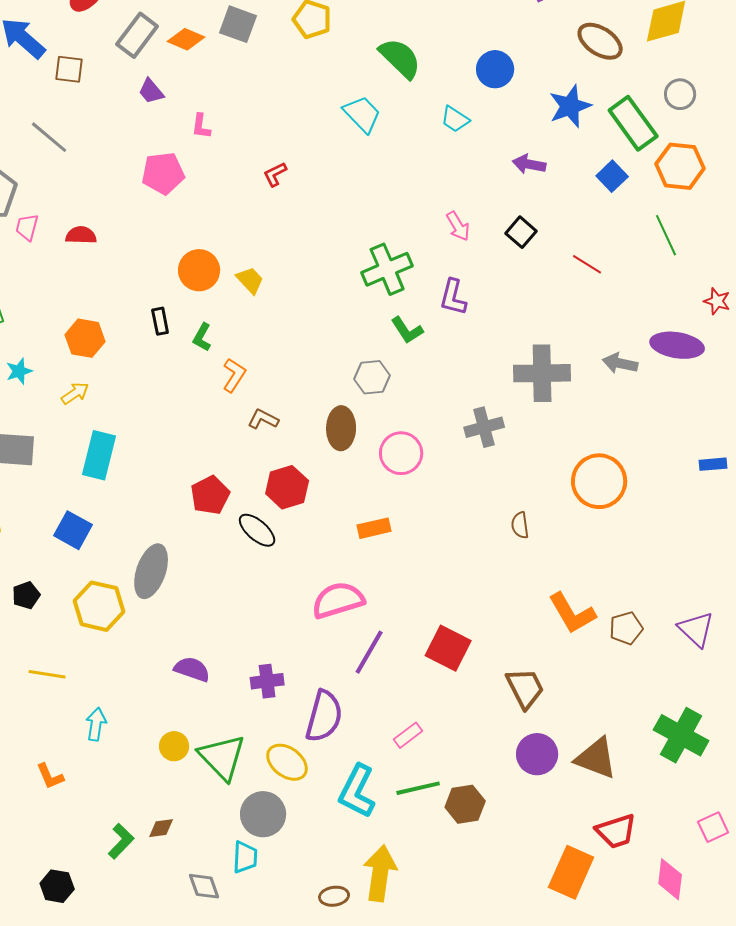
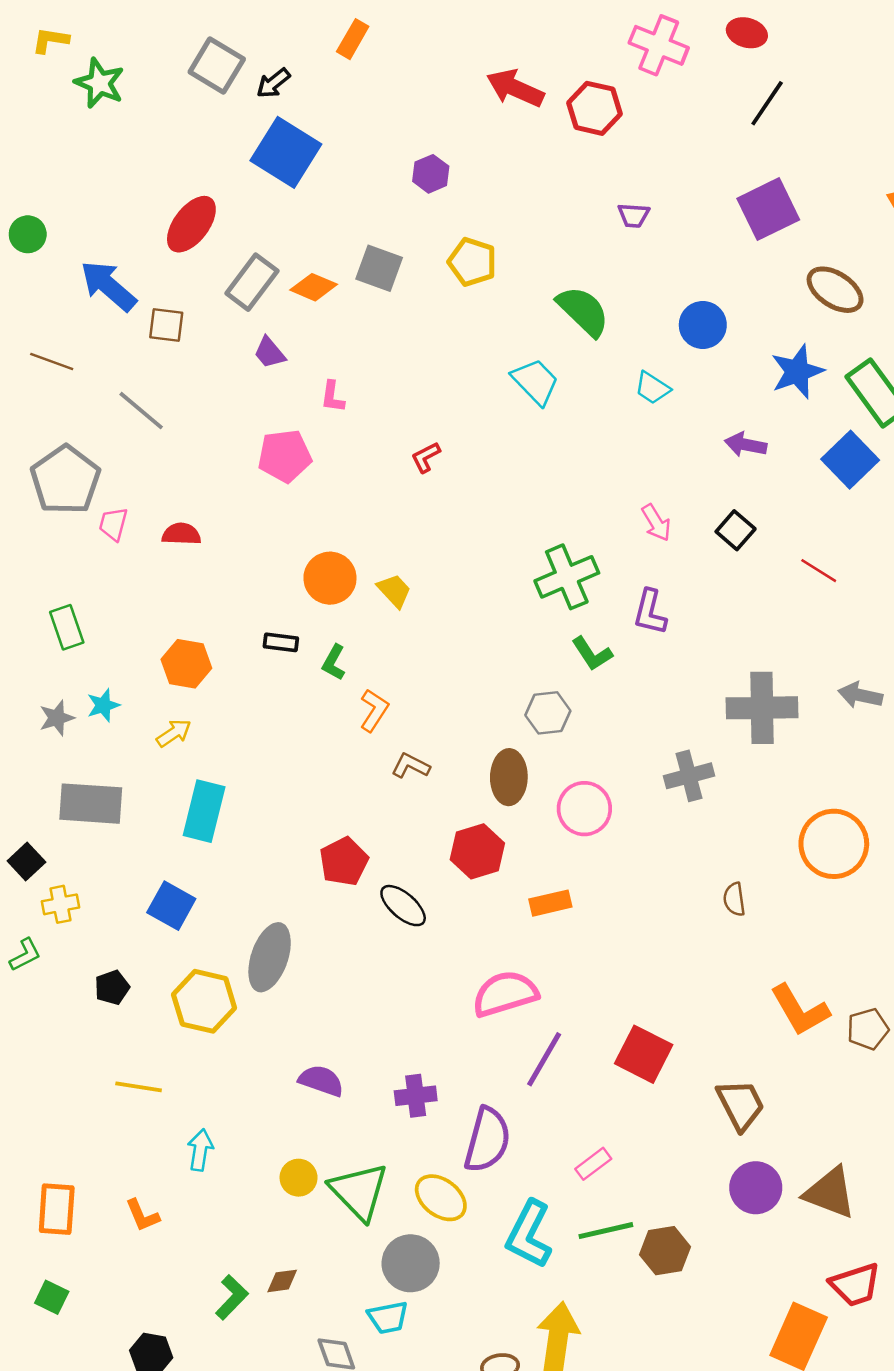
blue square: (612, 176) -> (850, 460), size x1.4
black rectangle: (160, 321) -> (281, 642), turned -72
red hexagon: (287, 487) -> (477, 851), moved
cyan trapezoid: (245, 857) -> (388, 1317), turned 76

